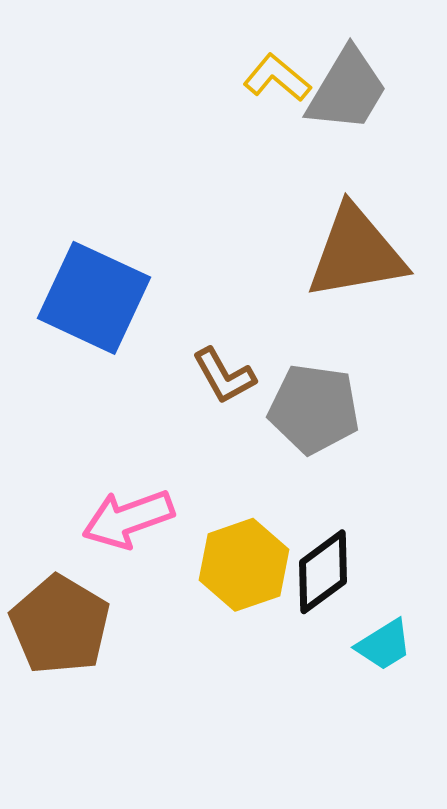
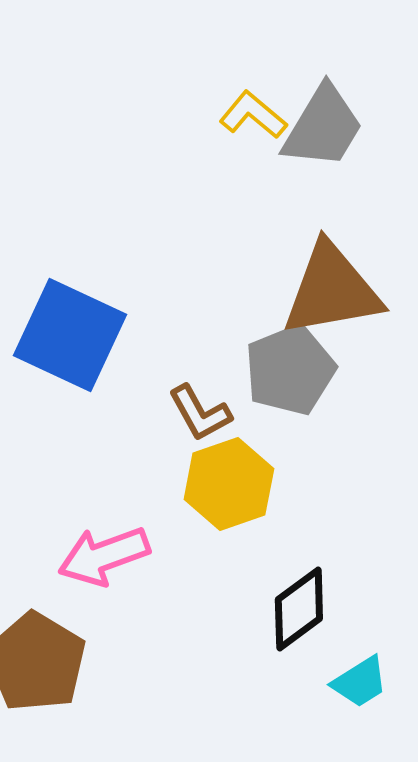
gray pentagon: (314, 409) -> (290, 370), moved, turned -30
yellow hexagon: (244, 565) -> (229, 484), moved

